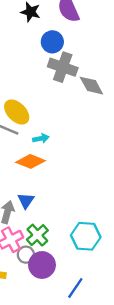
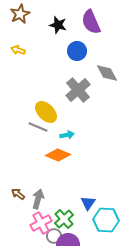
gray cross: (63, 67) -> (78, 90), moved, turned 30
gray diamond: (91, 86) -> (107, 73), moved
blue triangle: (26, 201) -> (88, 203), moved

